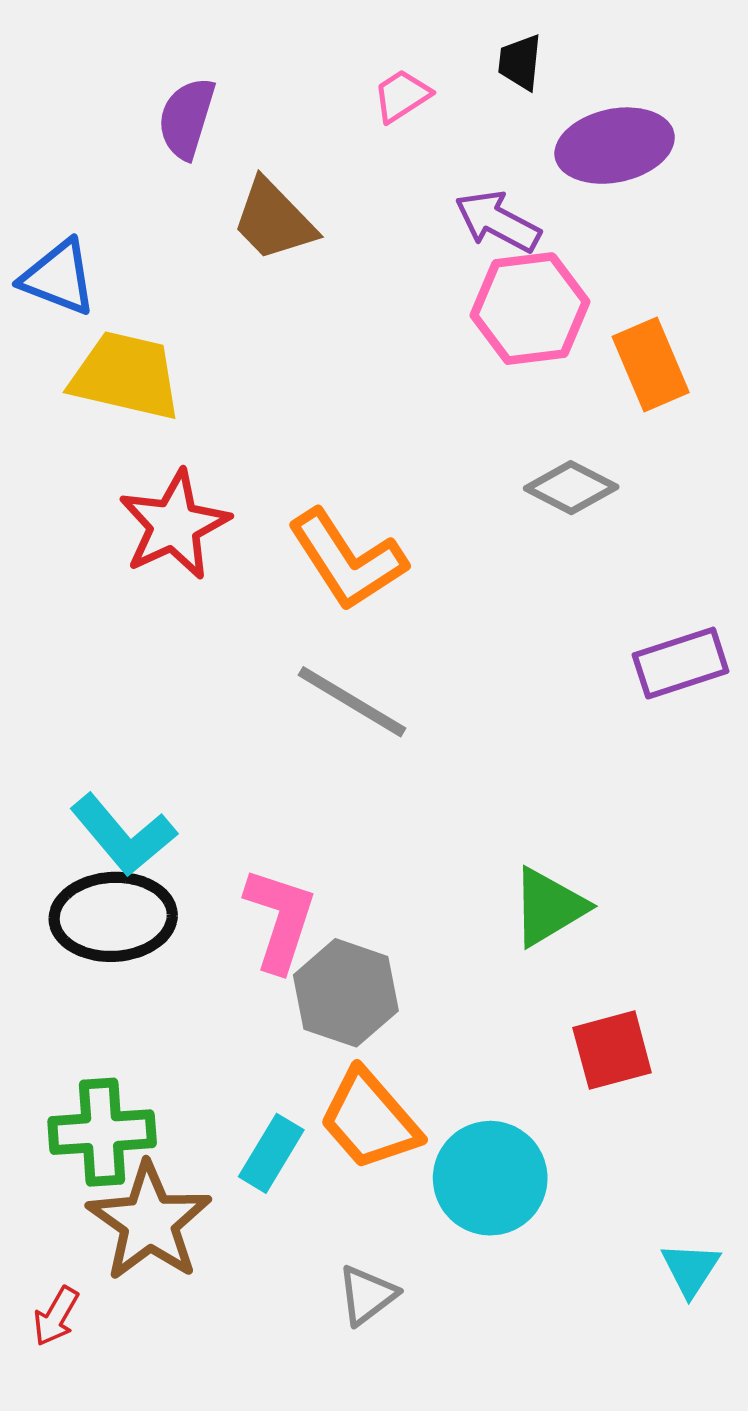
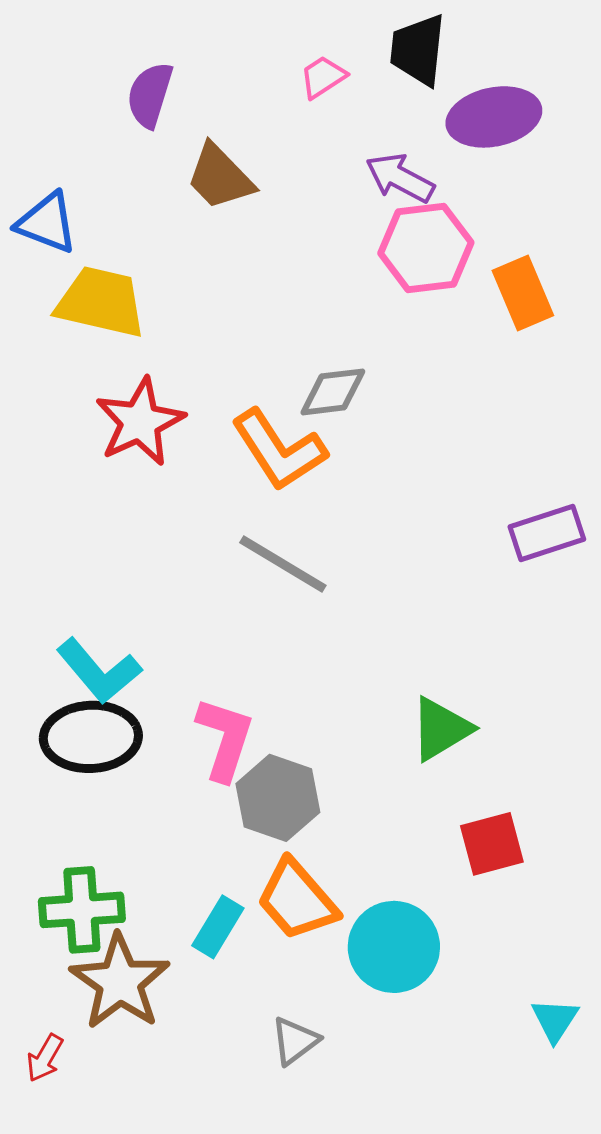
black trapezoid: (520, 62) -> (418, 50), size x1.6
gray diamond: (571, 488) -> (333, 392), moved, turned -34

